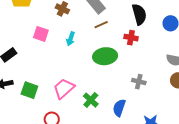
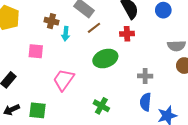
cyan arrow: (71, 39) -> (66, 34), moved
pink trapezoid: (64, 88) -> (64, 80), moved
blue semicircle: (119, 108) -> (146, 102), moved

